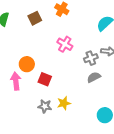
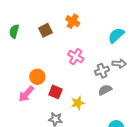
pink arrow: (16, 81) -> (26, 94), turned -132
yellow star: (64, 103) -> (78, 103), moved

